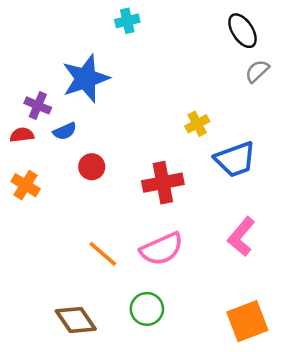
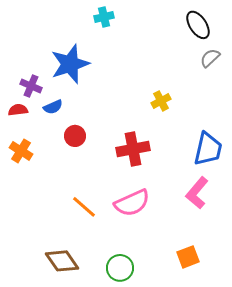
blue trapezoid: (235, 159) -> (208, 149), moved, turned -57
green circle: (147, 309) -> (120, 268), moved
orange square: (247, 321) -> (188, 257), moved, size x0.7

